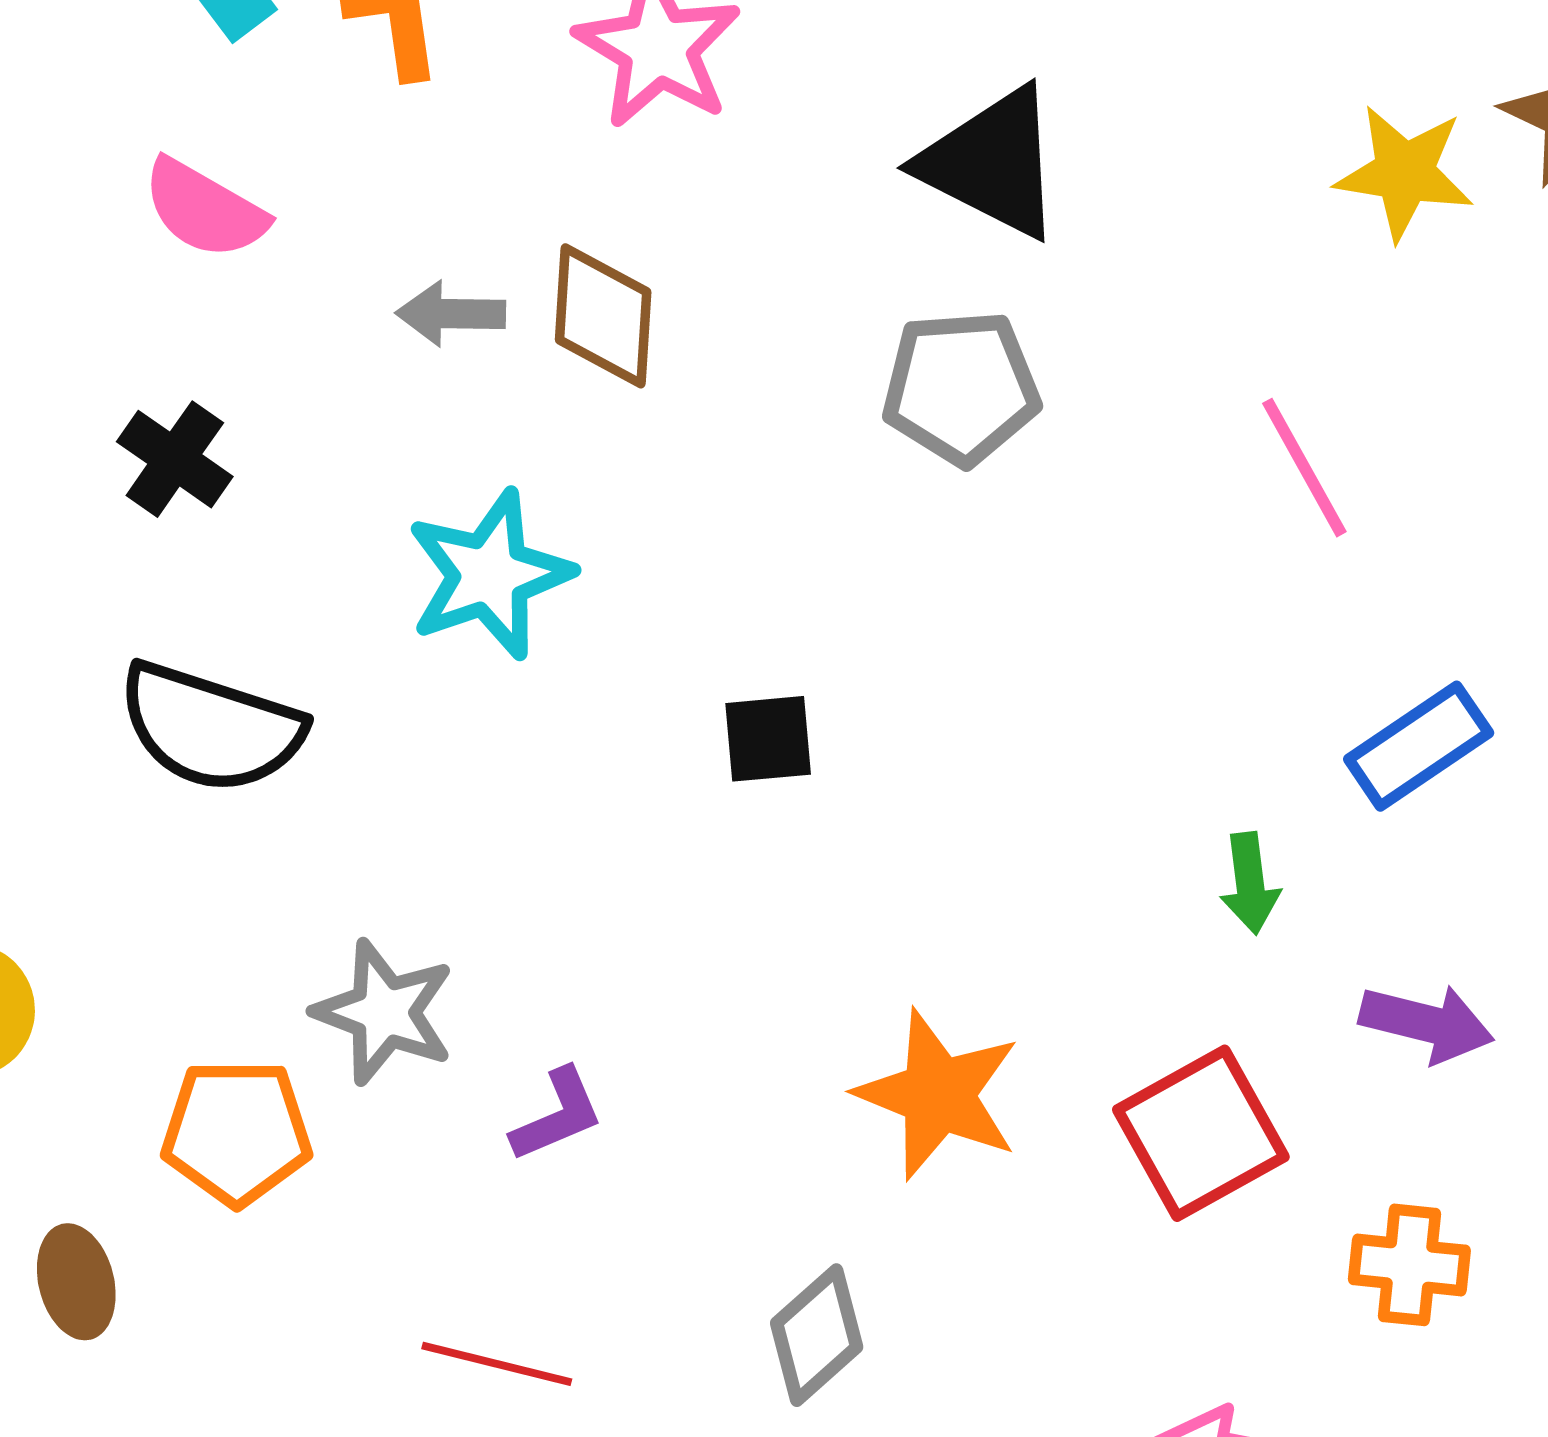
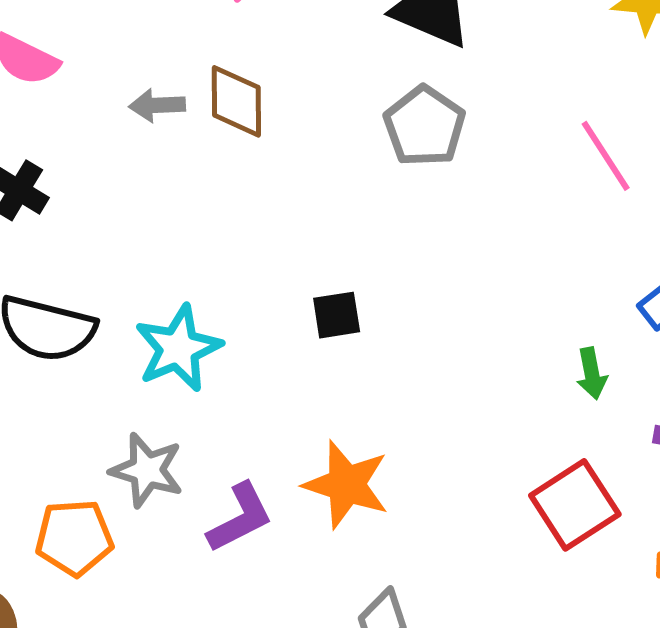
gray pentagon: (961, 388) -> (425, 126), turned -30
cyan star: (489, 575) -> (178, 348), moved
orange star: (938, 1095) -> (346, 485), moved
purple L-shape: (557, 1115) -> (240, 518), size x1.4

